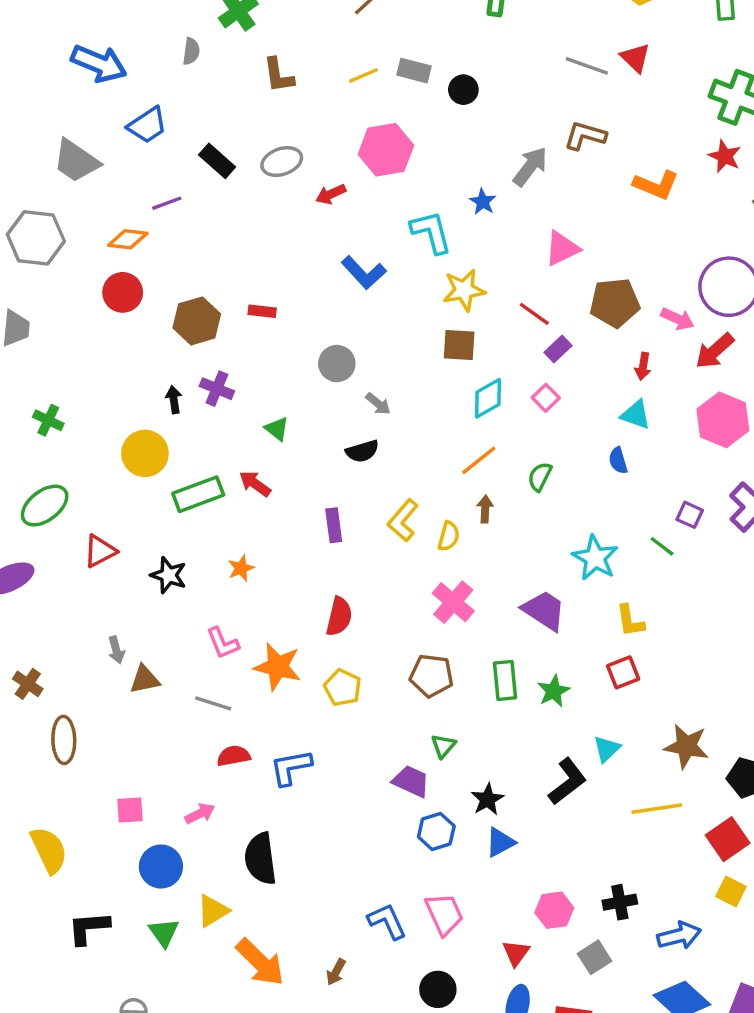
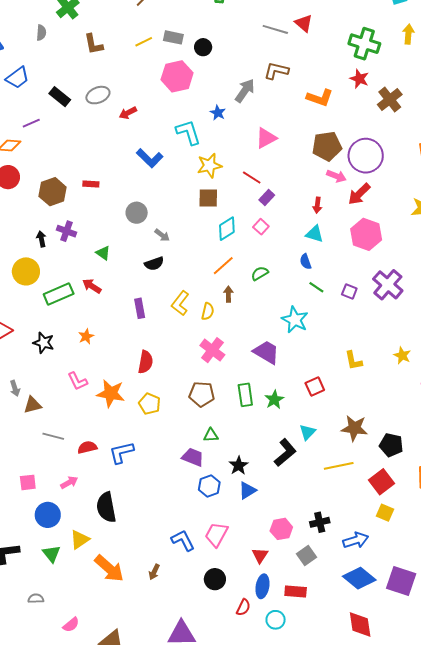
pink hexagon: (386, 150) -> (177, 76), moved
brown pentagon: (615, 303) -> (327, 146), moved
green semicircle: (540, 477) -> (260, 273), turned 36
green line: (662, 546) -> (316, 287), moved
yellow L-shape: (630, 621) -> (353, 361), moved
gray line: (213, 703) -> (53, 436), moved
green triangle: (443, 746) -> (211, 435), turned 49
pink trapezoid: (444, 914) -> (216, 534), turned -124

